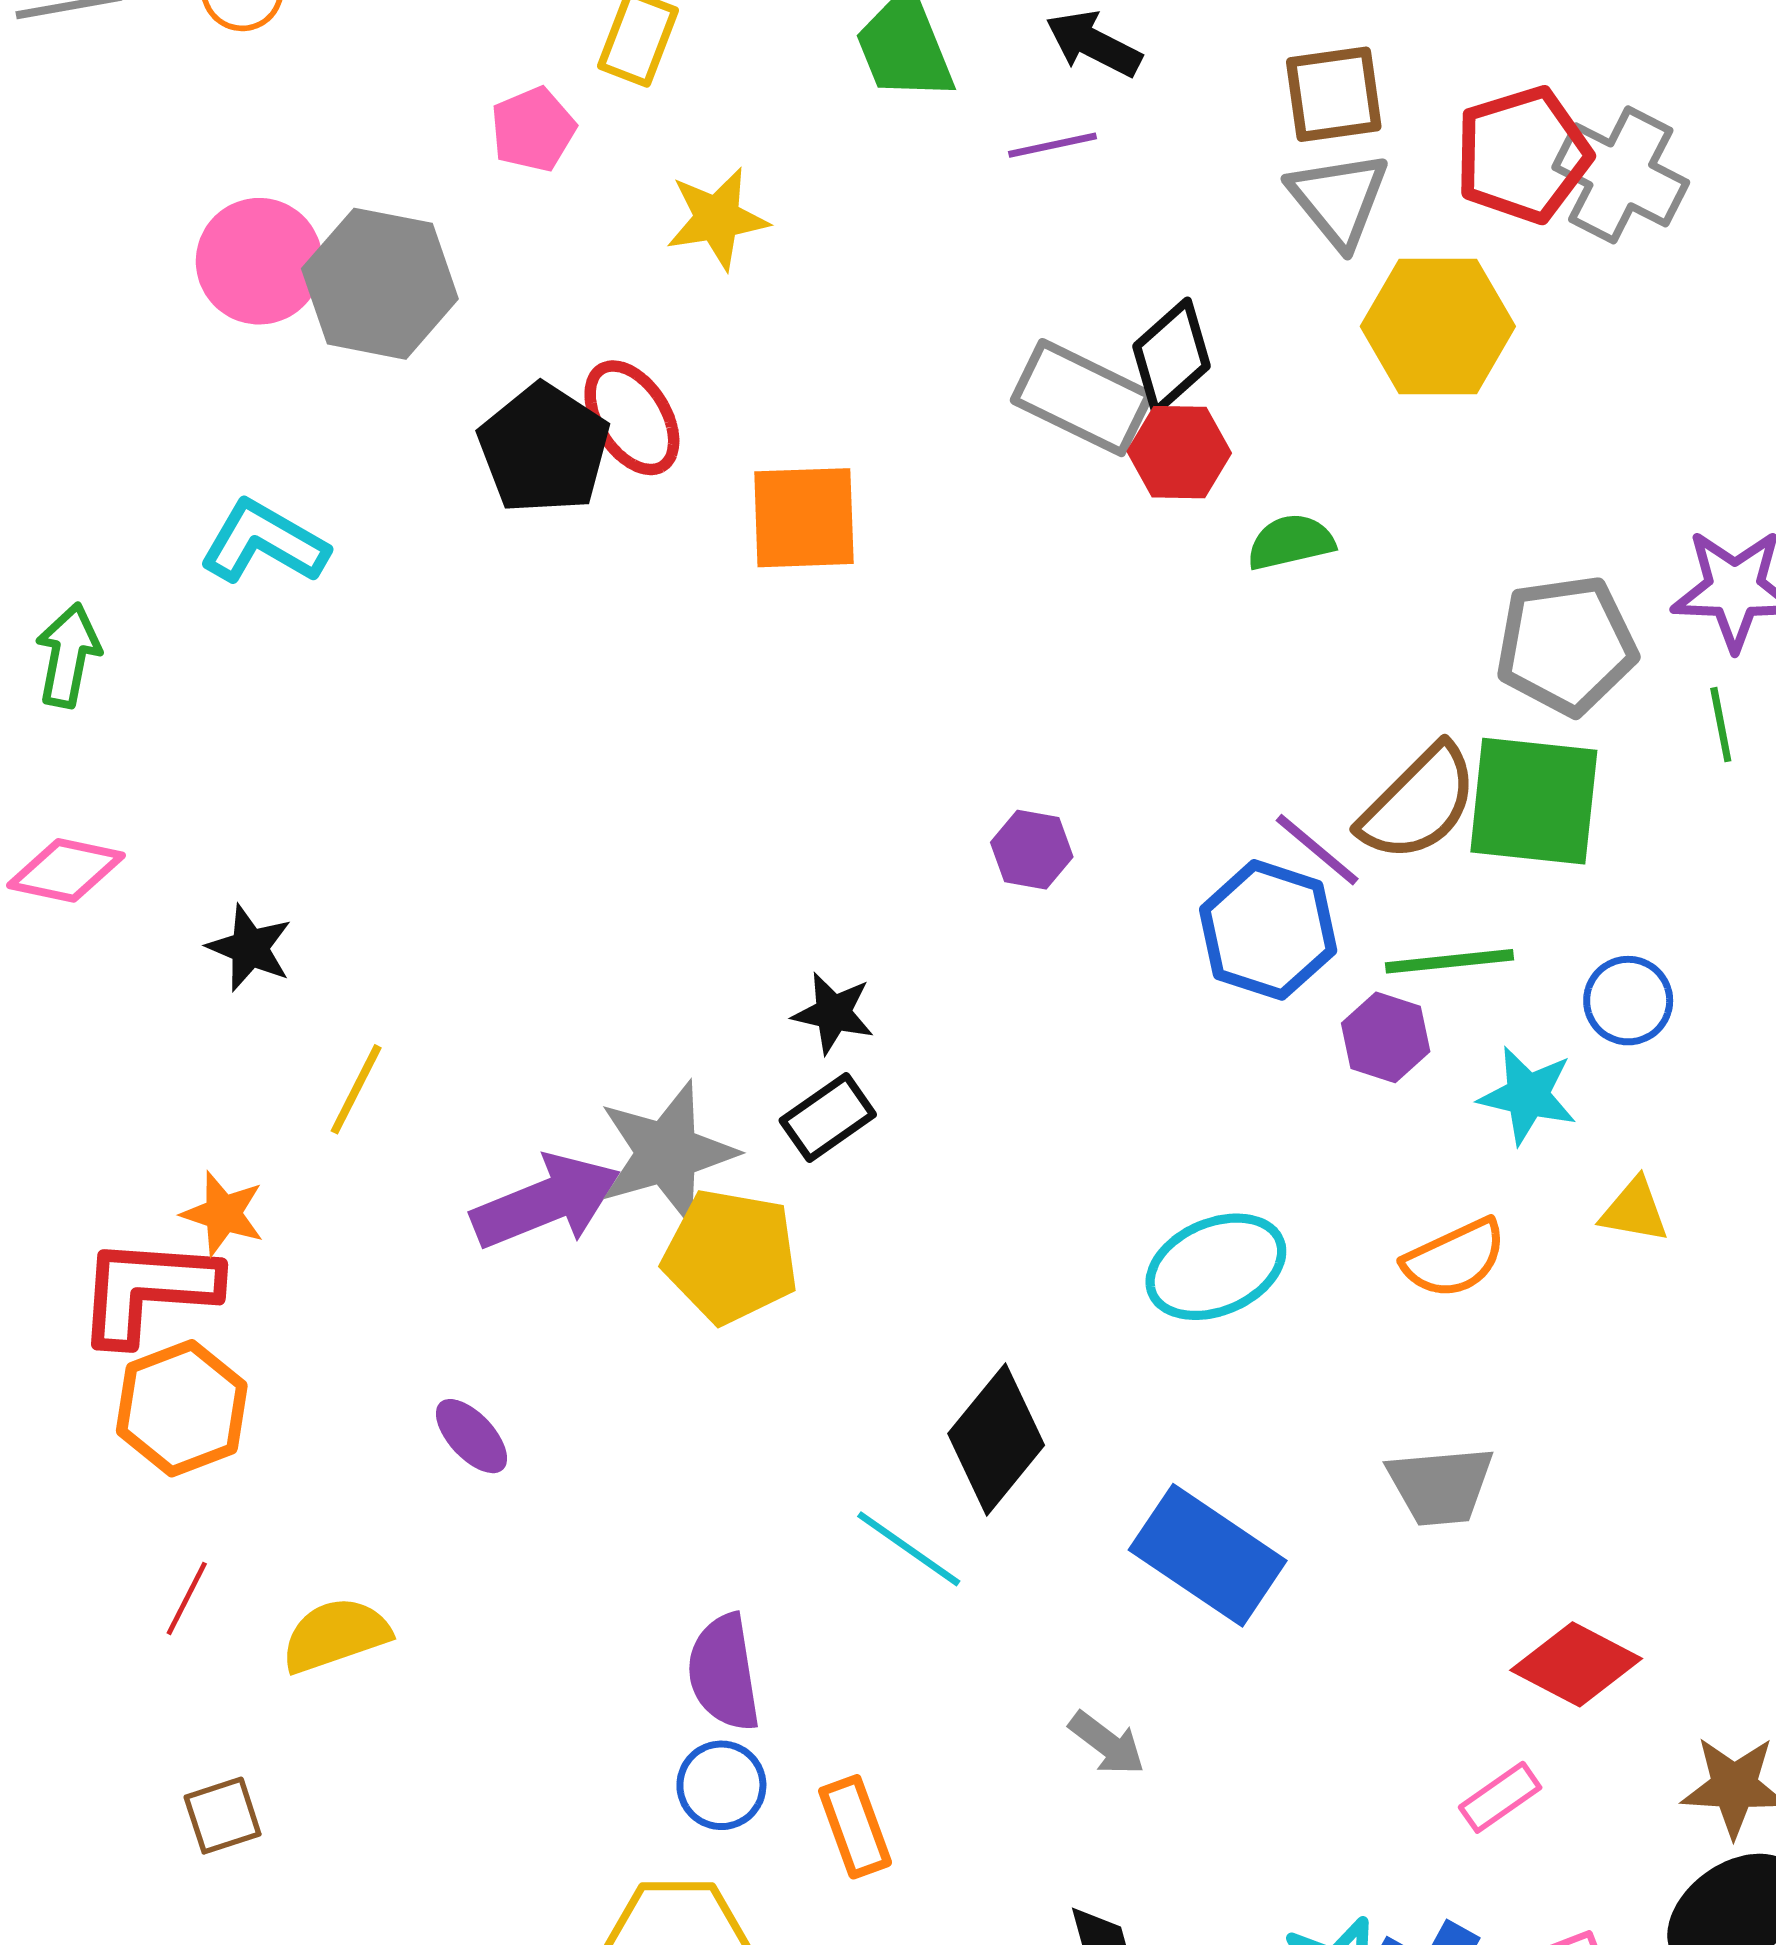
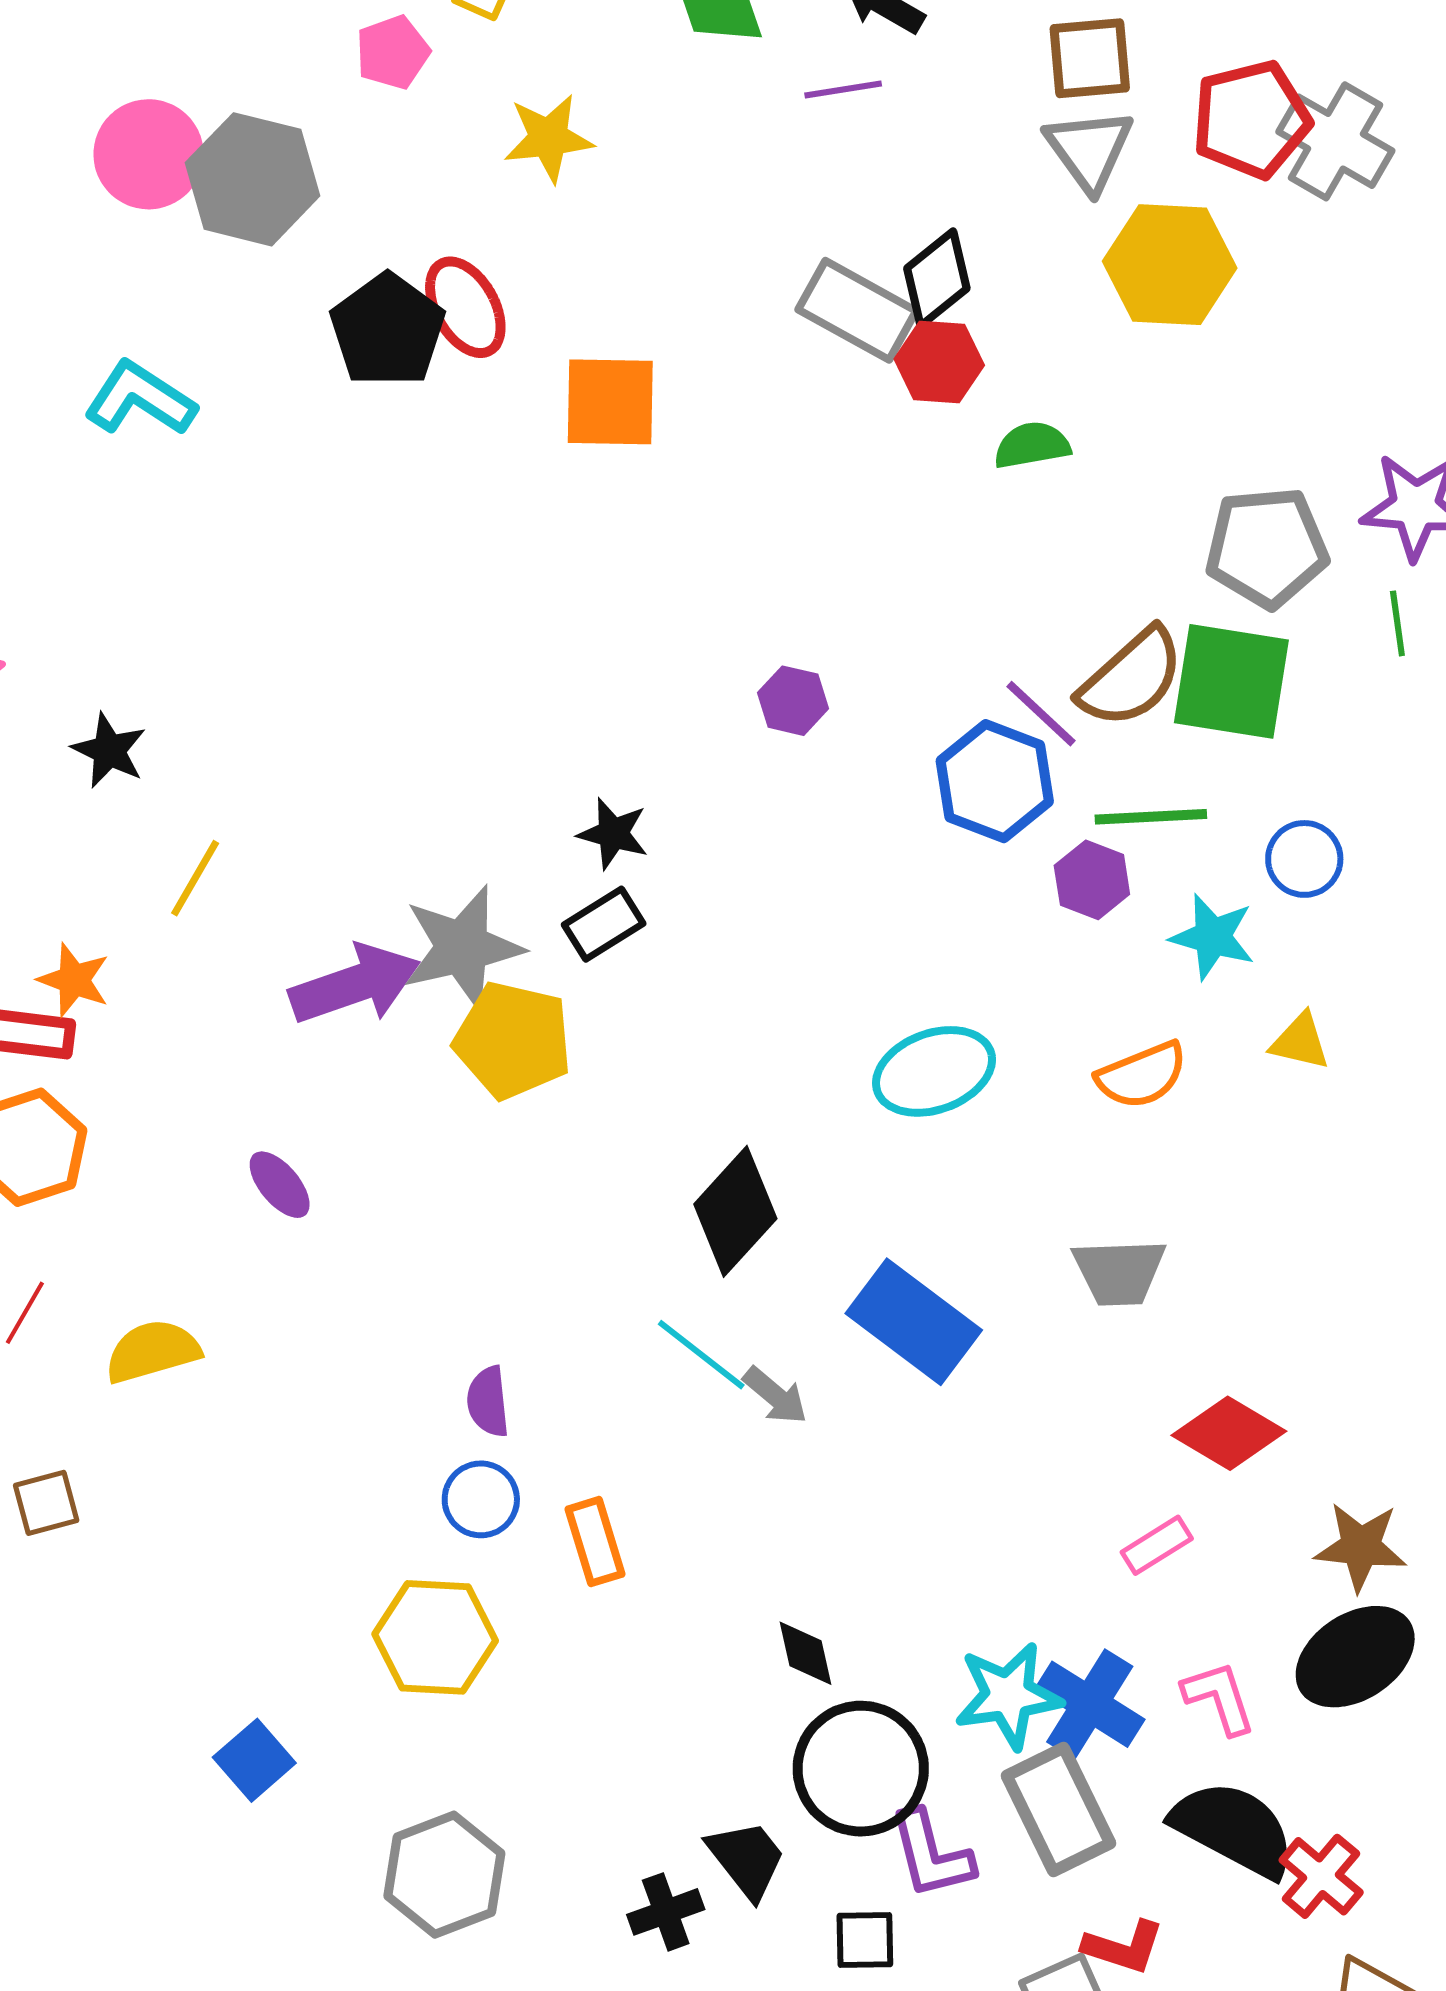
cyan line: (909, 1549) -> (701, 1355), moved
purple semicircle: (724, 1673) -> (488, 1402), size x0.7
gray arrow: (1107, 1743) -> (775, 1396), moved

